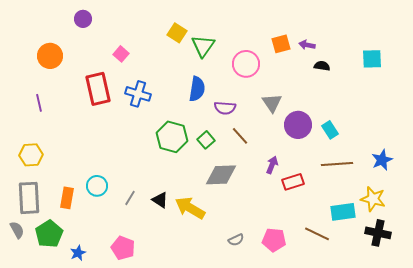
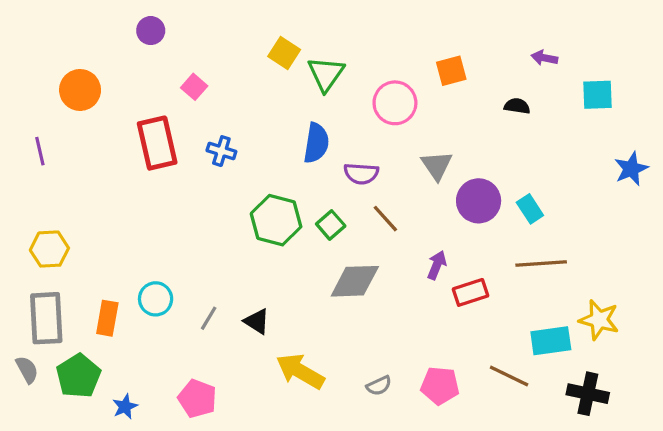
purple circle: (83, 19) -> (151, 31), moved
purple arrow: (307, 45) -> (544, 58), moved
blue cross: (138, 94) -> (221, 151), size x0.7
purple line: (39, 103) -> (40, 151), moved
blue star: (382, 160) -> (631, 169), moved
yellow arrow: (190, 208) -> (300, 371), moved
black cross: (378, 233) -> (588, 394), moved

